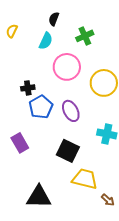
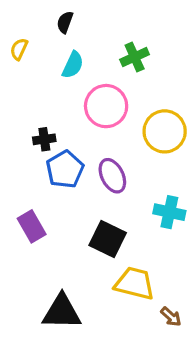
black semicircle: (54, 19) -> (65, 22), moved

